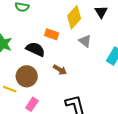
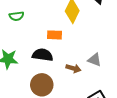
gray triangle: (85, 41) -> (95, 60), moved

